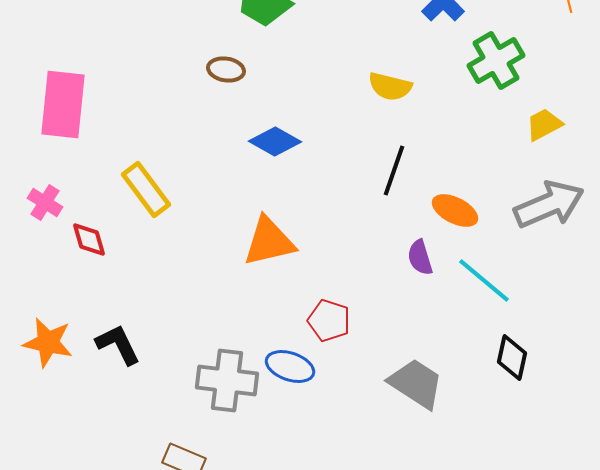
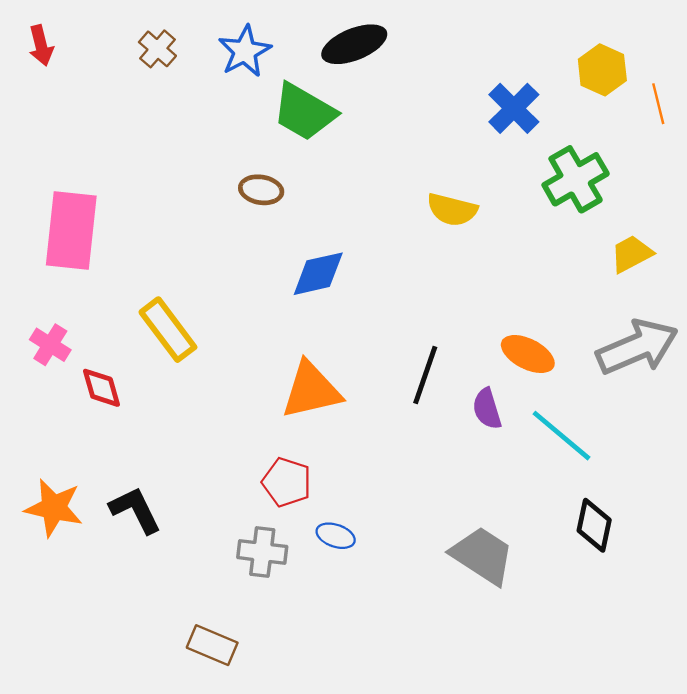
blue diamond: (275, 142) -> (318, 274), turned -42
black line: (394, 170) -> (425, 375), moved
red pentagon: (329, 320) -> (287, 482), moved
blue ellipse: (290, 366) -> (336, 536), size x0.7
gray cross: (227, 380) -> (262, 552), size x0.7

